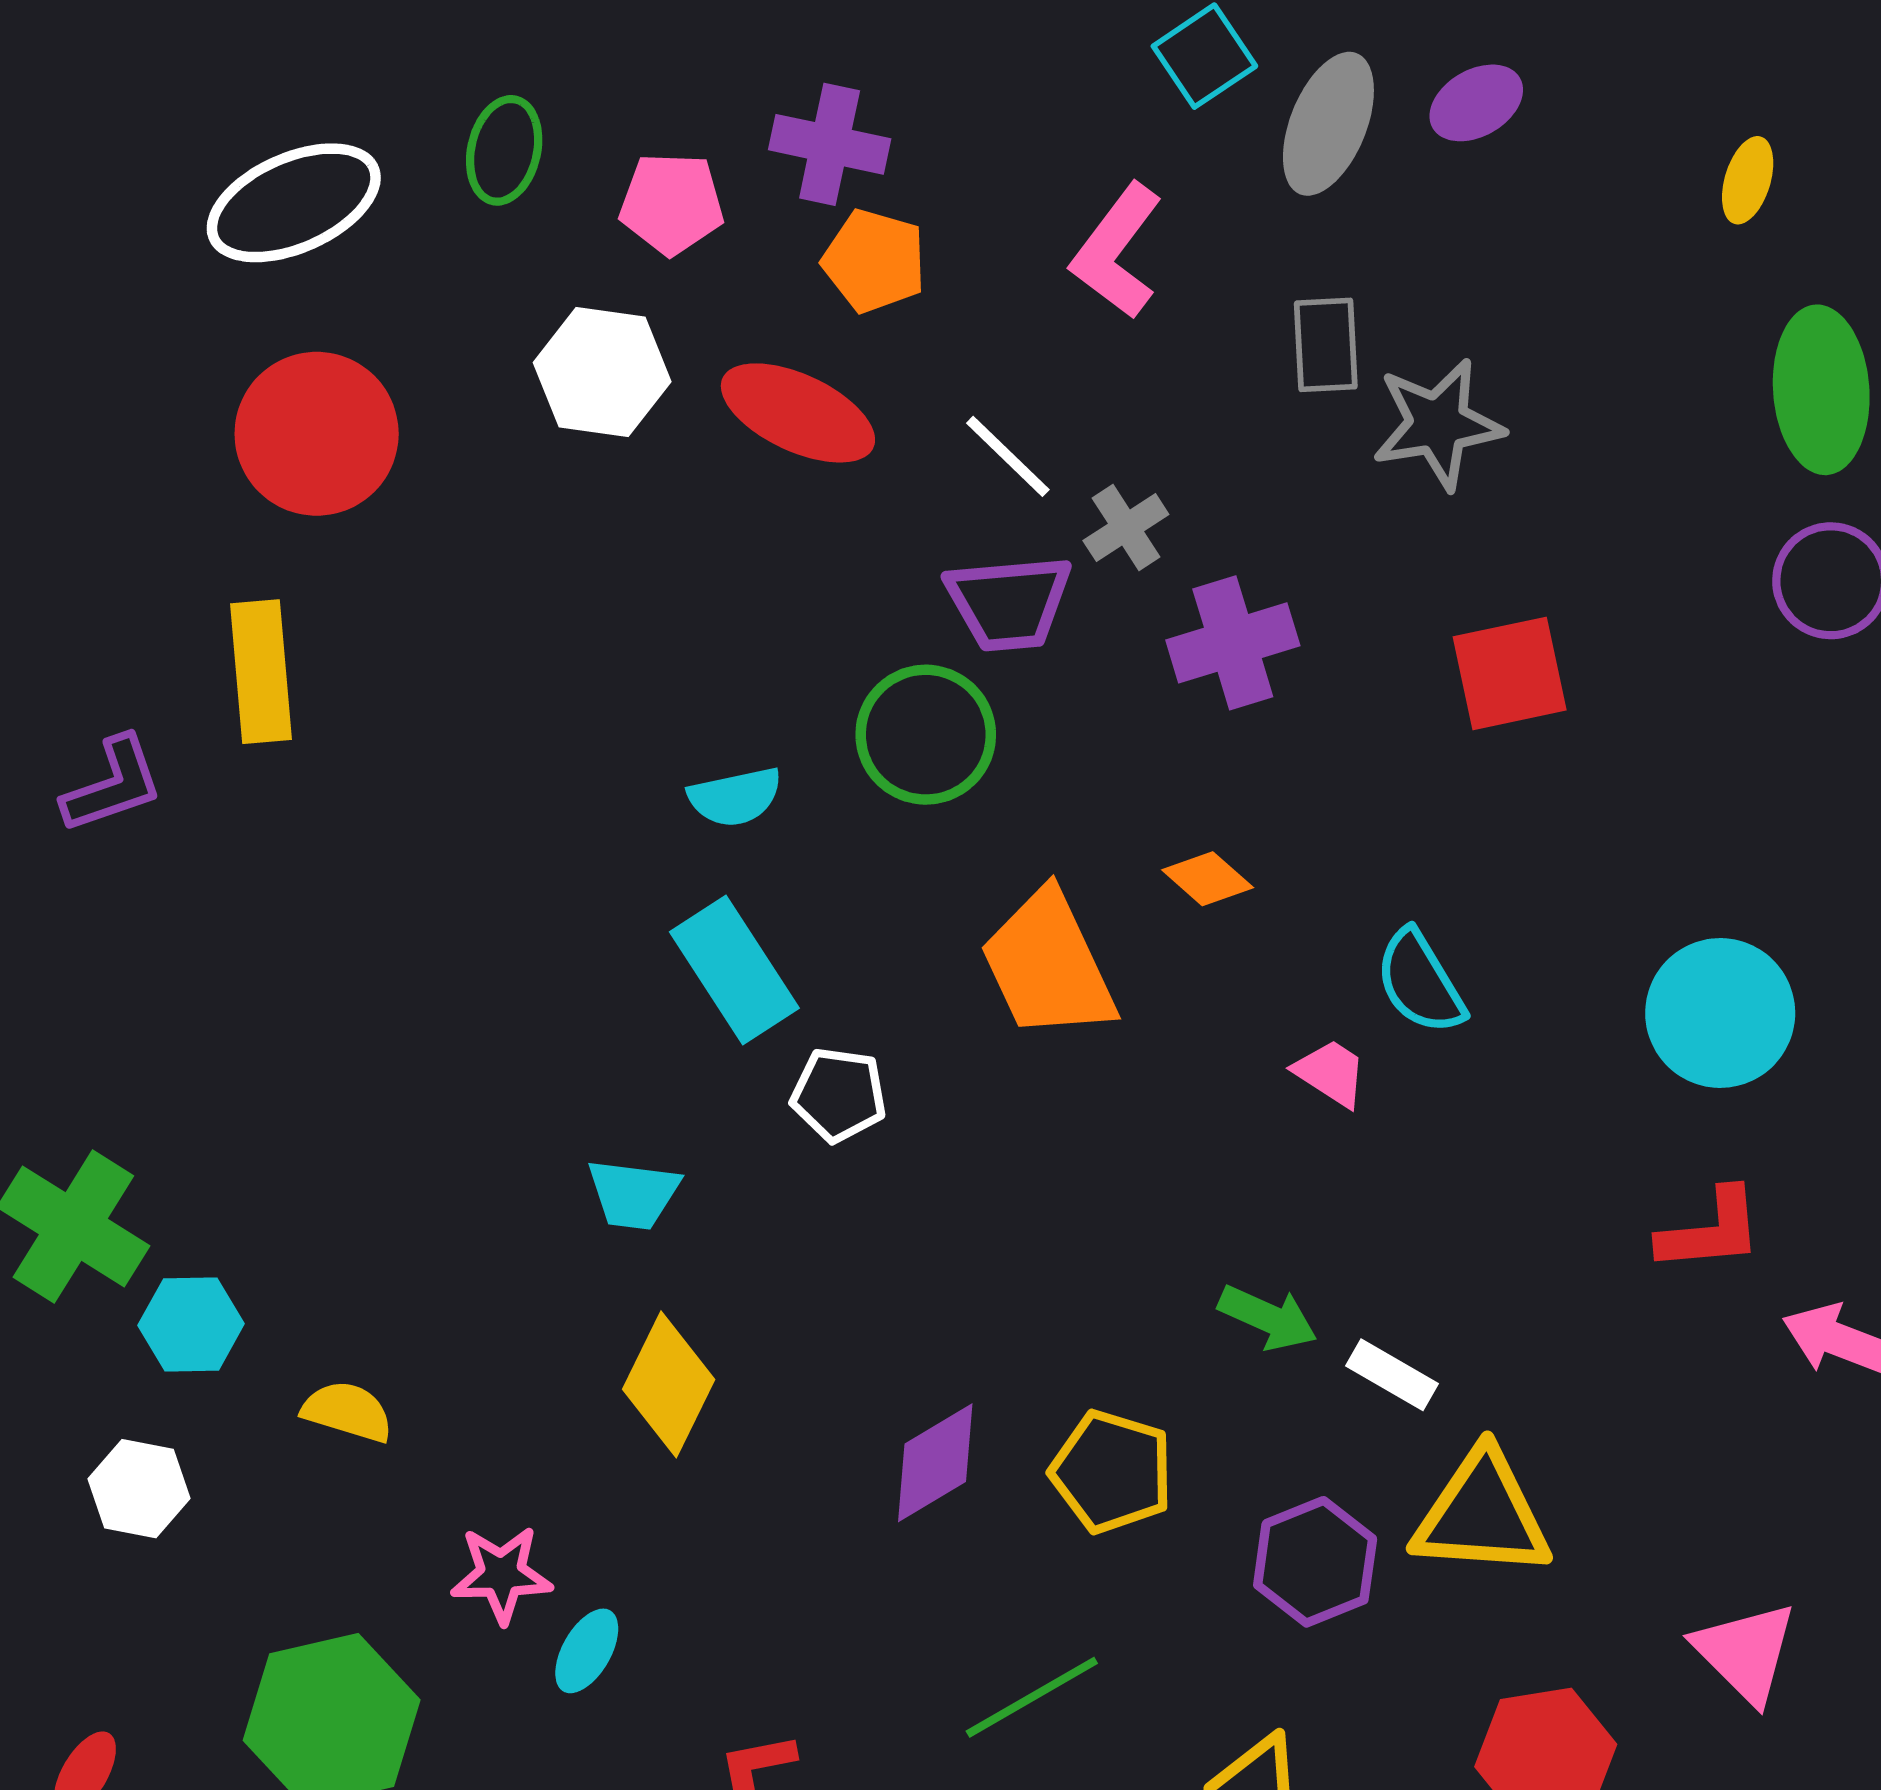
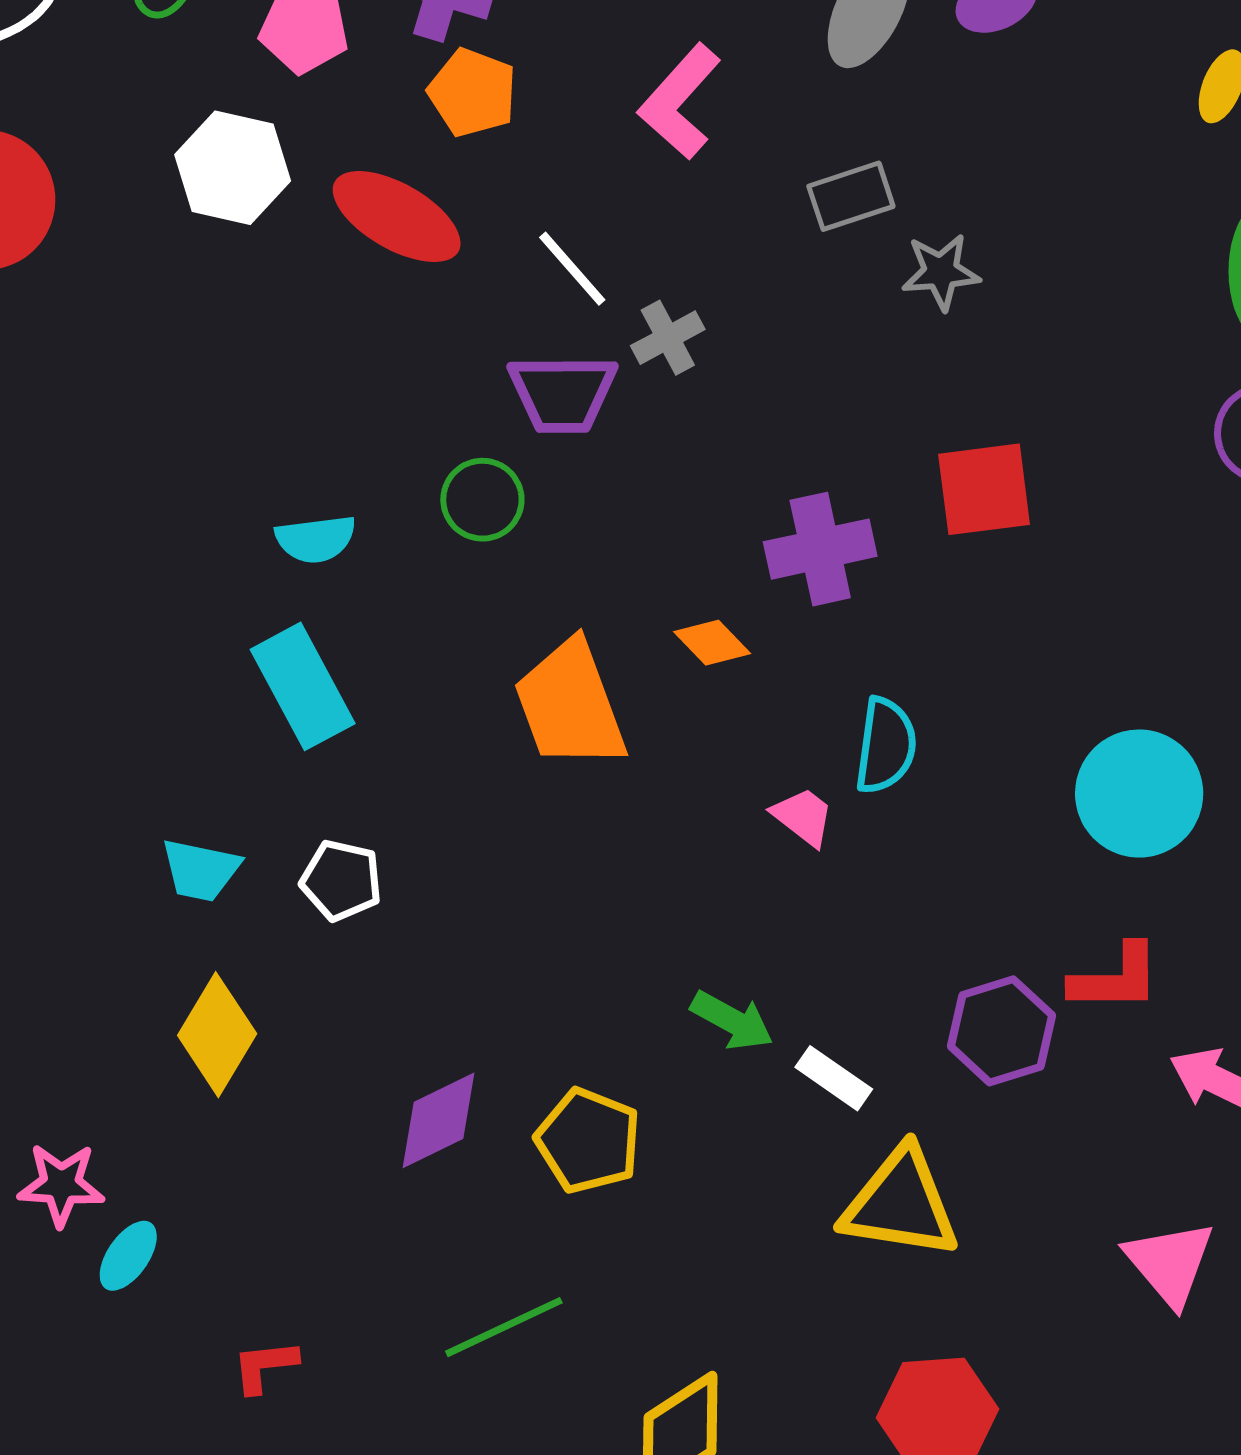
gray rectangle: (1326, 345) -> (851, 196), turned 70
gray star: (1438, 424) -> (941, 272), size x0.7
purple cross: (1233, 643) -> (820, 549), moved
green circle: (926, 735) -> (482, 500), size x0.7
cyan semicircle: (1420, 982) -> (886, 746), turned -146
white pentagon: (839, 1095) -> (341, 880), moved
purple hexagon: (1315, 1562) -> (1001, 1031), moved
pink triangle: (1745, 1652) -> (1170, 1263), moved

